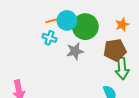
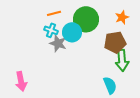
cyan circle: (67, 20) -> (72, 32), moved
gray star: (75, 51) -> (58, 43), moved, turned 30

